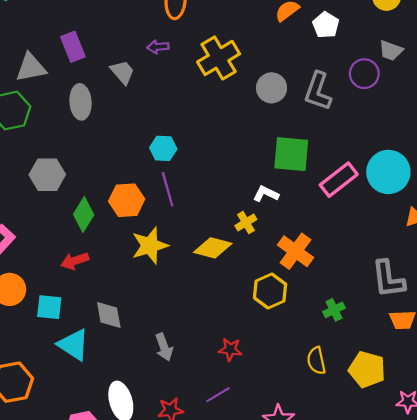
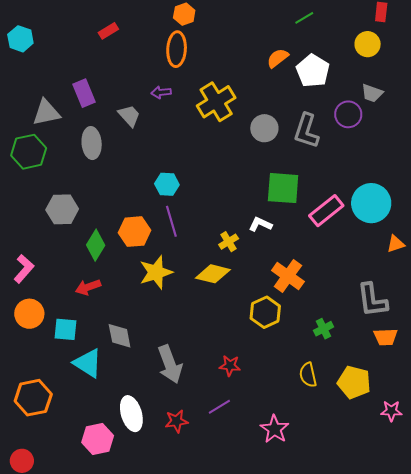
white pentagon: (326, 25) -> (313, 71), size x1.4
yellow cross: (246, 223) -> (229, 242), moved
gray arrow: (164, 347) -> (170, 364), size x1.5

